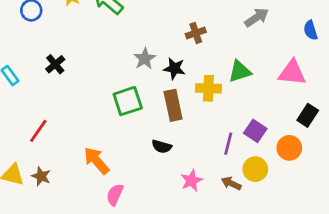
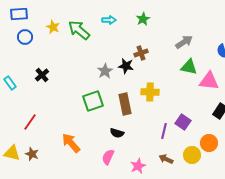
black star: (174, 68) -> (126, 66), moved
green triangle: (240, 71) -> (189, 67), moved, turned 30
orange circle: (289, 148) -> (209, 143), moved
yellow circle: (255, 169) -> (192, 155), moved
pink star: (191, 180) -> (138, 166), moved
pink semicircle: (115, 195) -> (108, 157), moved

